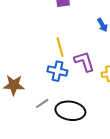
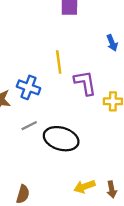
blue cross: (57, 71) -> (29, 87), moved

